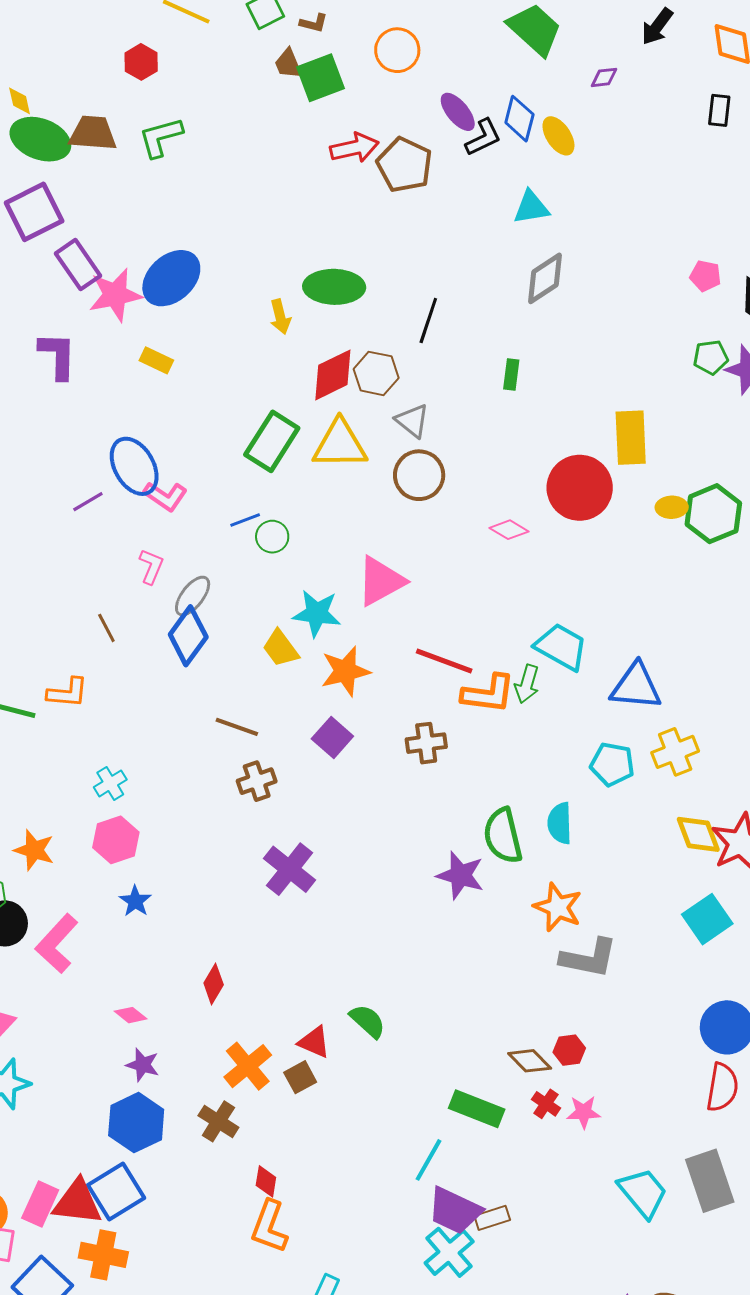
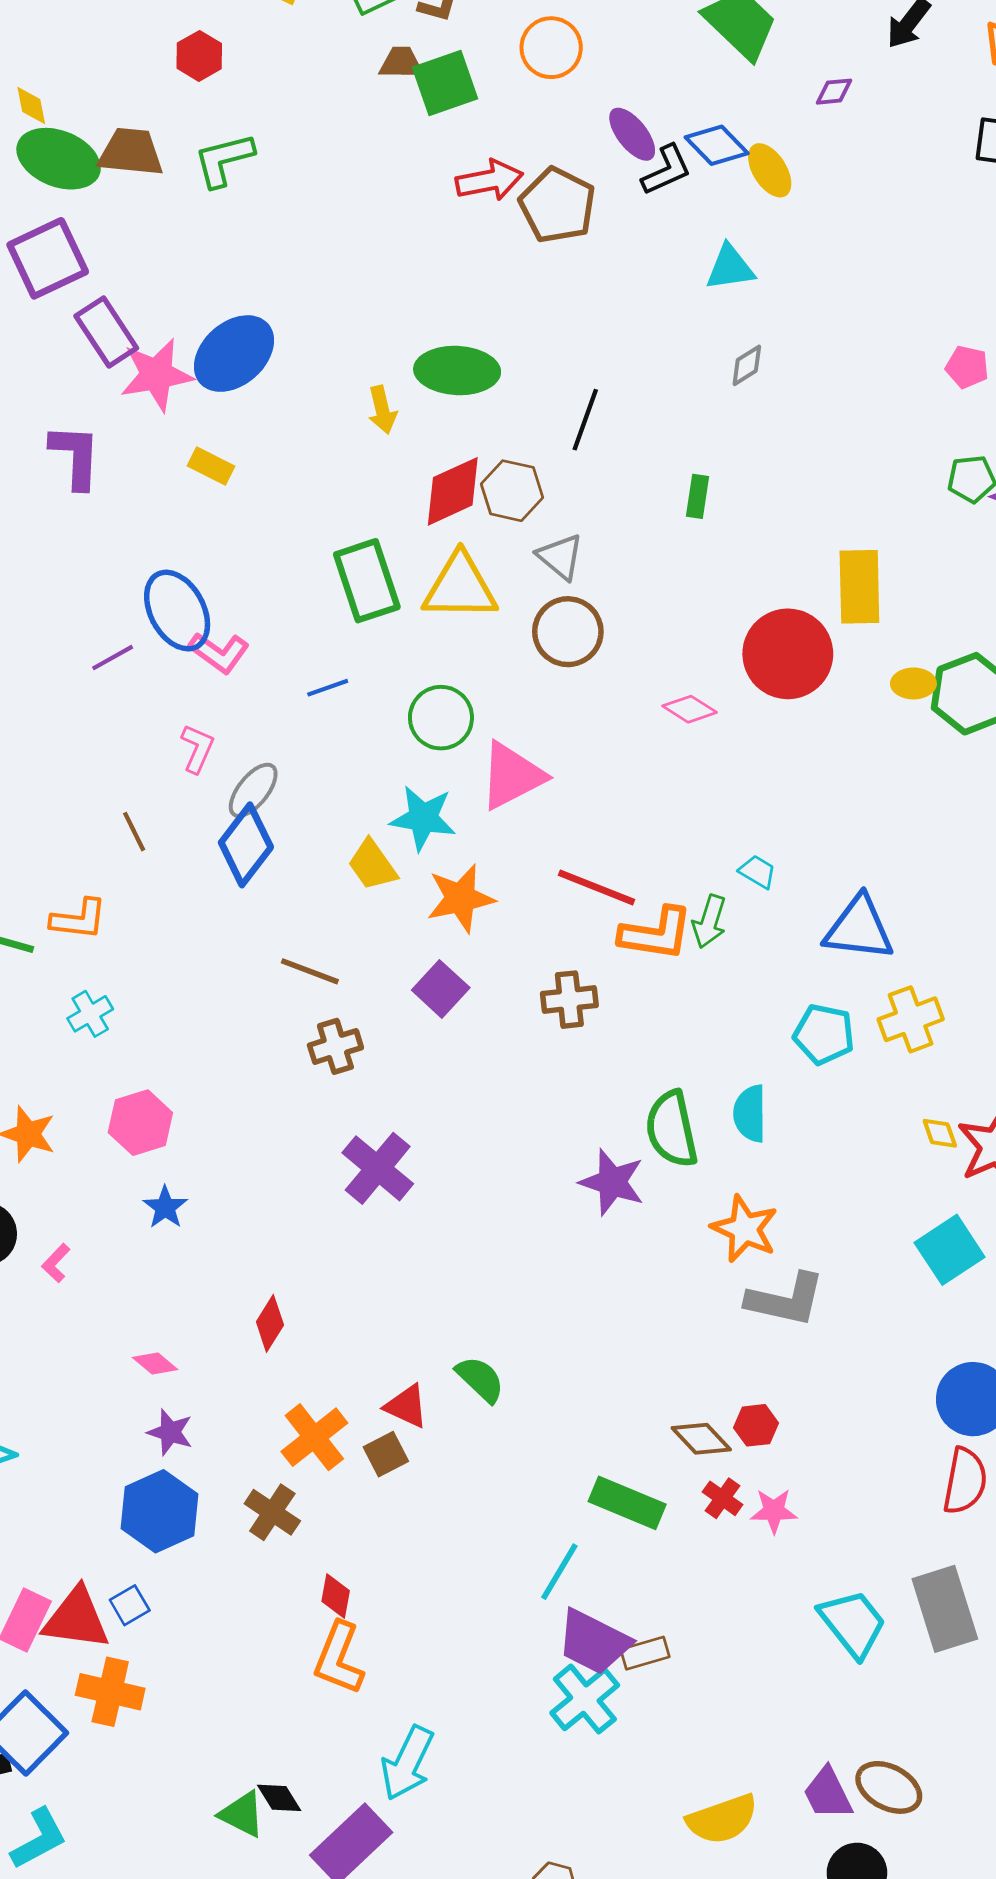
brown trapezoid: (288, 64) -> (401, 63), turned 112
blue diamond: (519, 119) -> (717, 145), turned -60
gray diamond: (545, 278) -> (747, 365), size x0.6
green rectangle: (272, 441) -> (367, 581), turned -52
green circle: (272, 537) -> (441, 718), moved, size x1.4
cyan trapezoid: (561, 647) -> (757, 872), size x0.5
cyan cross: (110, 783) -> (90, 1014), moved
yellow diamond: (698, 834) -> (940, 1133), size x0.6
pink L-shape: (57, 944) -> (56, 1263), size x0.5
blue square: (116, 1192) -> (130, 1605), size x0.5

